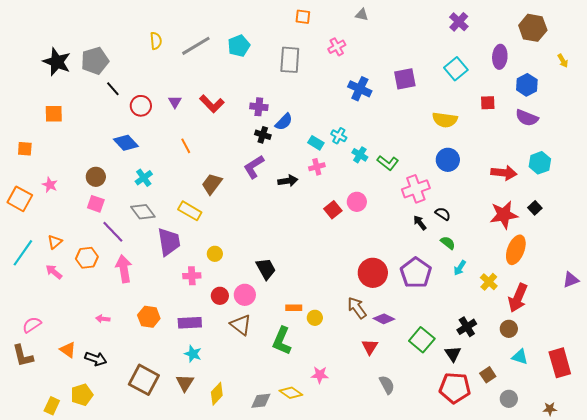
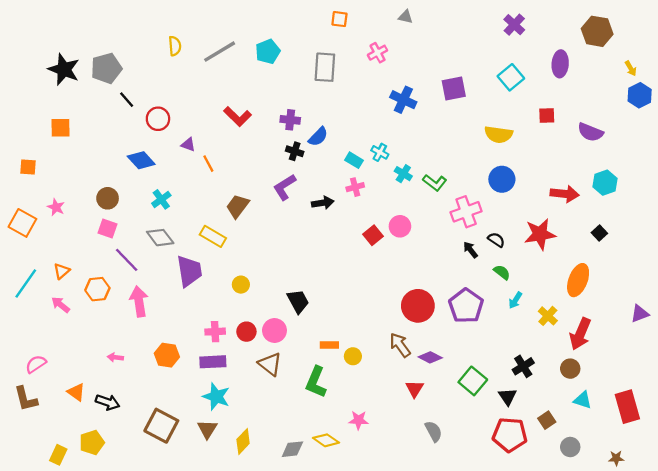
blue hexagon: (527, 85) -> (640, 95), moved
purple triangle: (175, 102) -> (188, 145), moved, turned -40
red star: (504, 215) -> (540, 234), moved
pink cross: (192, 276) -> (215, 332), moved
cyan star: (193, 354) -> (216, 397), size x1.4

